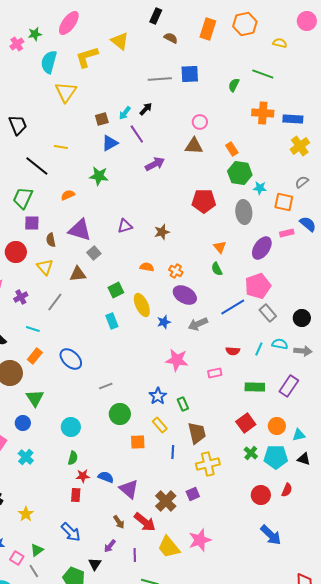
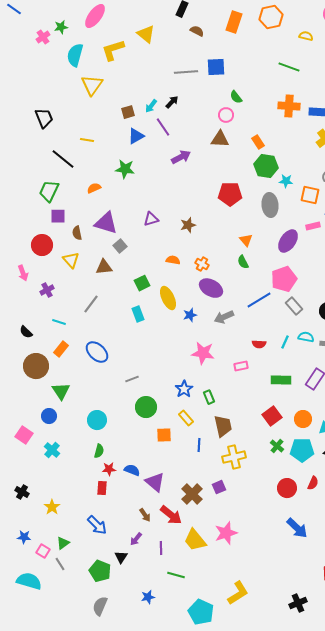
green semicircle: (234, 85) -> (236, 97), moved, turned -64
gray line: (55, 302) -> (91, 304), moved

